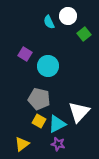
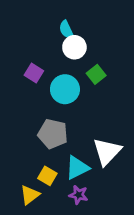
white circle: (68, 16) -> (74, 47), moved
green square: (84, 34) -> (96, 74), moved
yellow square: (39, 121) -> (47, 176), moved

